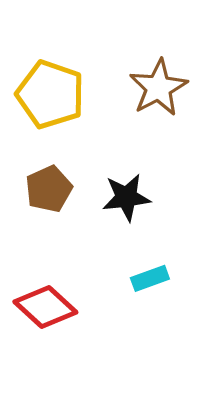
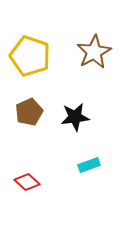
red diamond: (45, 307) -> (27, 182), size x0.7

